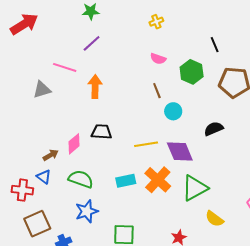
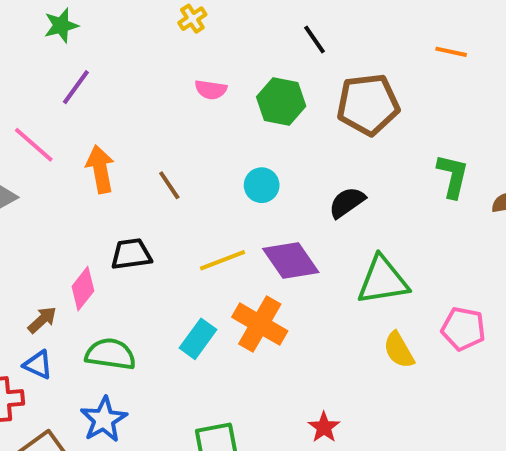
pink line: (65, 67) -> (34, 145), turned 35
brown line: (157, 91) -> (169, 185), moved
cyan rectangle: (126, 181) -> (198, 339), turned -30
green triangle: (195, 188) -> (383, 281), moved, turned 32
blue star: (87, 211) -> (104, 420), moved
yellow semicircle: (214, 219) -> (399, 350), moved, turned 36

